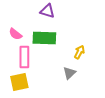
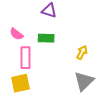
green rectangle: (44, 38) -> (46, 38), size x0.7
gray triangle: (69, 73) -> (84, 81), moved, size x1.5

